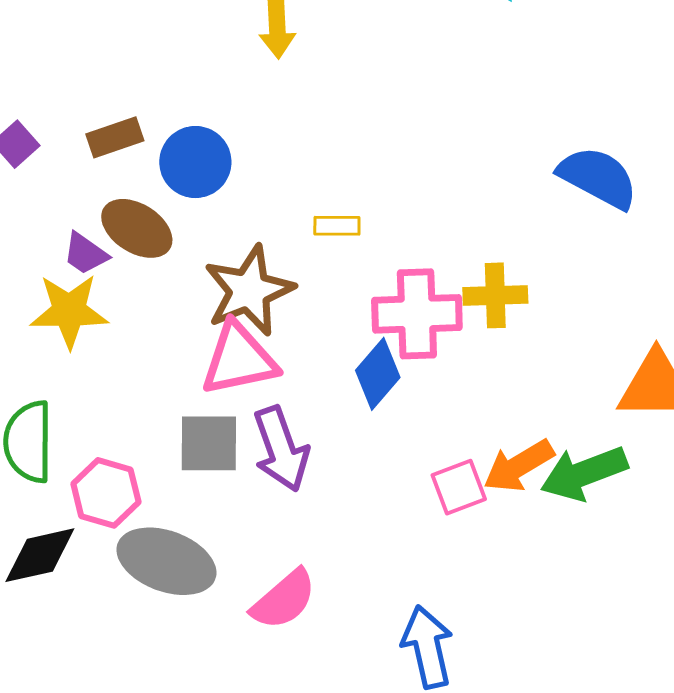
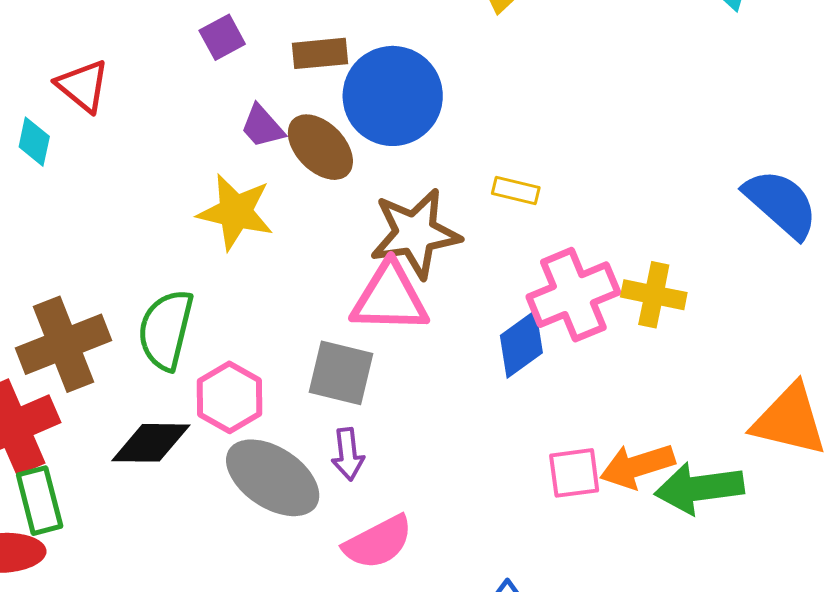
blue circle: (195, 162) -> (393, 96), size x1.4
purple trapezoid: (85, 254) -> (262, 126), moved
pink cross: (417, 314) -> (573, 295), turned -34
purple arrow: (281, 449) -> (348, 454), moved, size x0.6

